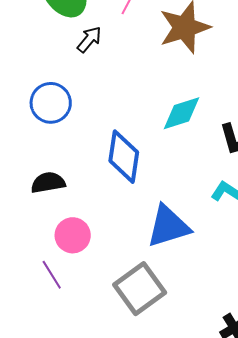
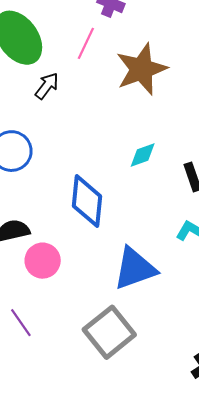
cyan diamond: (182, 113) -> (143, 155), size x0.7
pink circle: (73, 235) -> (43, 261), moved

